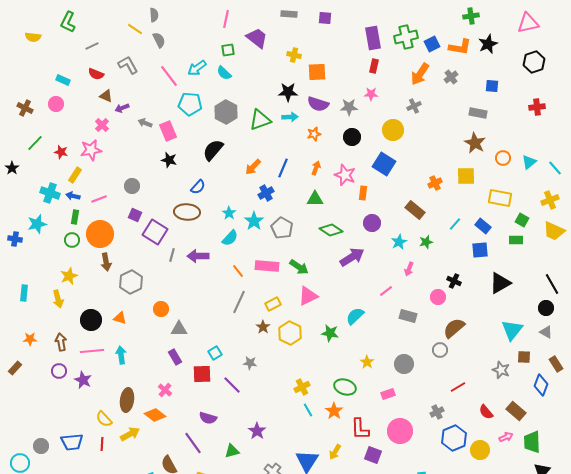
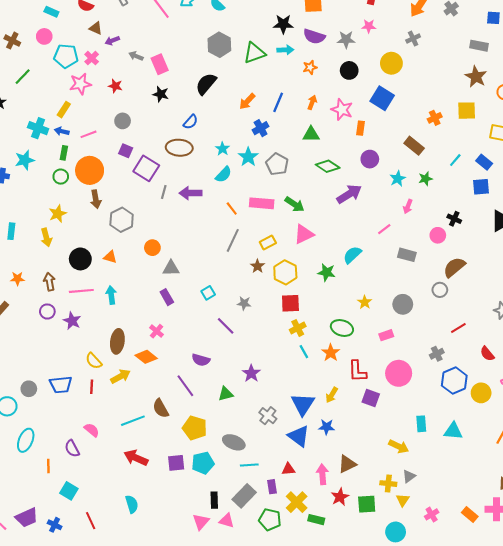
cyan pentagon: (190, 104) -> (66, 56), moved
red star: (61, 152) -> (115, 86), moved
red square: (202, 374) -> (290, 303), moved

